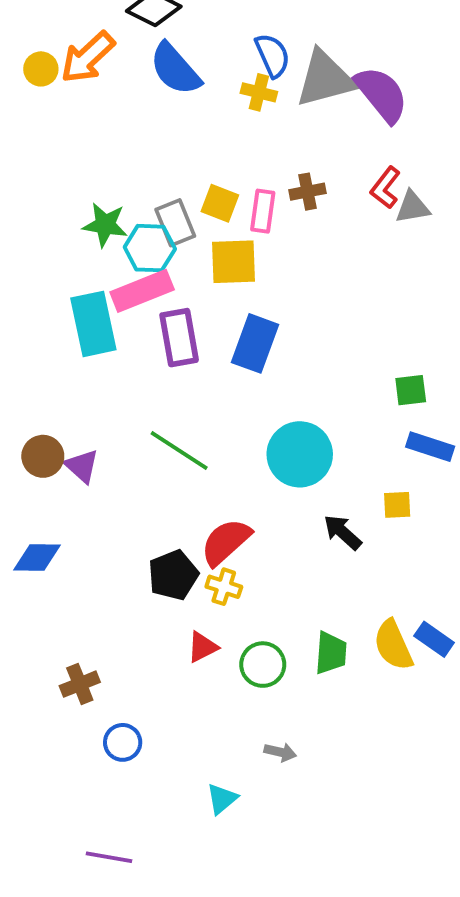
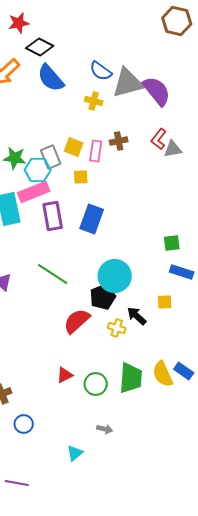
blue semicircle: (272, 55) -> (101, 71), turned 150
yellow cross: (259, 92) -> (94, 101), moved
yellow square: (234, 262) -> (81, 177), size x0.6
black pentagon: (173, 575) -> (103, 297), moved
yellow cross: (224, 587) -> (117, 328), moved
green trapezoid: (331, 653) -> (131, 378), size x1.4

